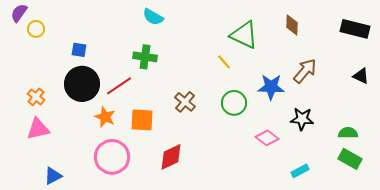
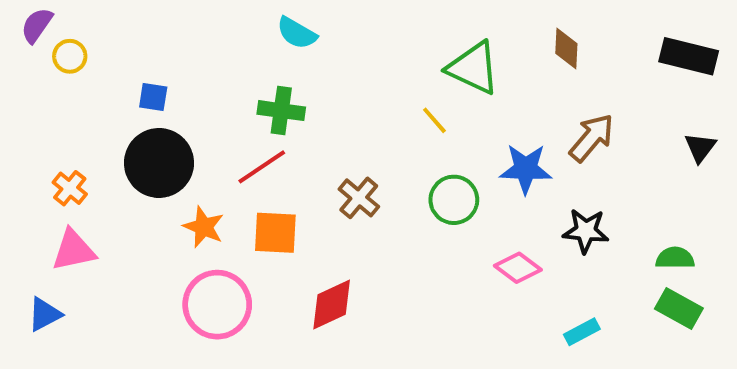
black triangle: (361, 76) -> (700, 147), turned 42
red line: (119, 86) -> (262, 167), moved
blue triangle: (53, 176) -> (45, 314), moved

